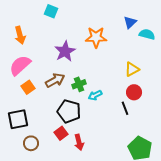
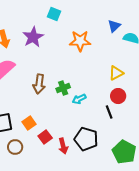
cyan square: (51, 11) -> (54, 14), moved
purple star: (65, 51) -> (33, 37), moved
brown arrow: (55, 80) -> (39, 84), turned 126
orange square: (28, 87) -> (29, 123), moved
black pentagon: (69, 111) -> (86, 139), moved

